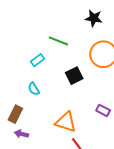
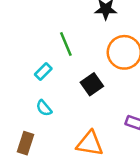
green line: (58, 41) -> (66, 44), turned 54

